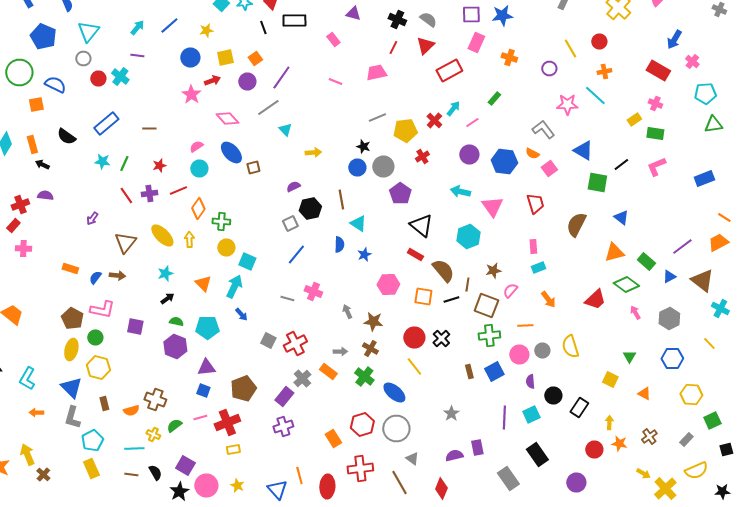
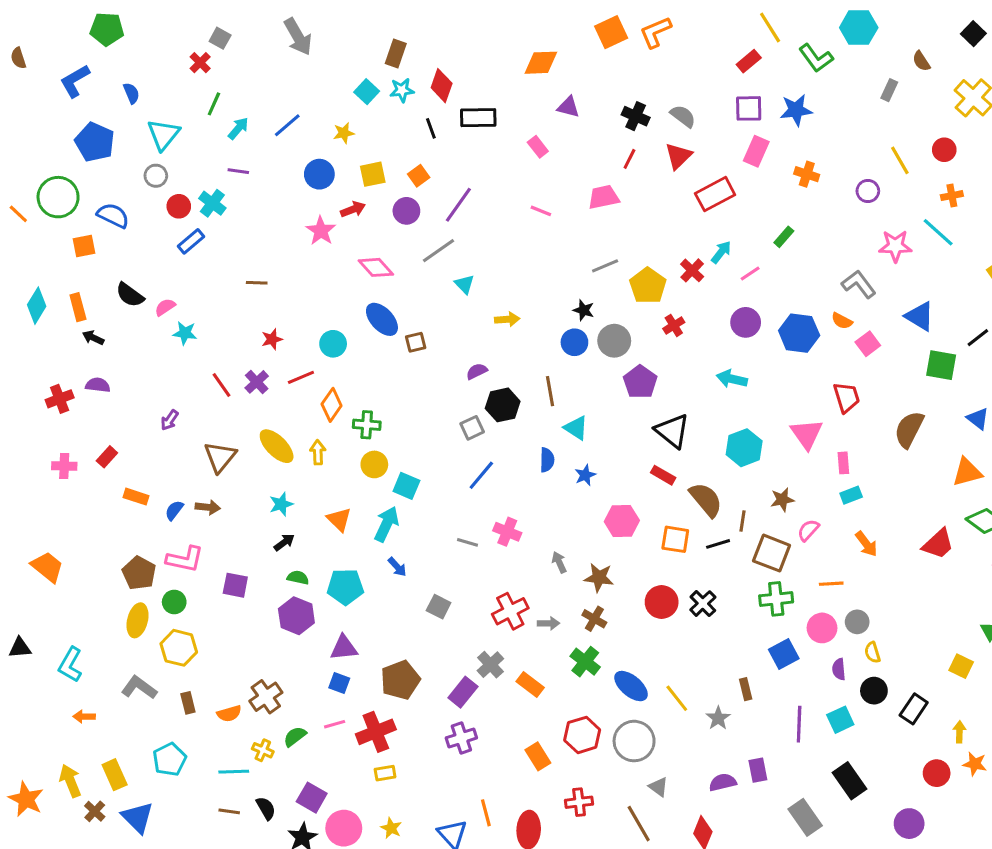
blue rectangle: (106, 124) -> (191, 241), moved, size x0.7
yellow pentagon: (405, 130) -> (648, 286), turned -30
pink semicircle: (196, 146) -> (165, 307), moved
green line: (124, 164) -> (214, 104), moved
purple cross: (149, 194) -> (257, 382), turned -35
pink triangle: (492, 206) -> (807, 434), moved
red rectangle: (13, 226) -> (107, 457), moved
red cross: (295, 344) -> (510, 611), moved
yellow semicircle: (570, 346) -> (872, 652), moved, size x0.6
yellow line: (414, 366) -> (677, 698), moved
orange rectangle: (328, 372) -> (530, 685), moved
brown rectangle: (469, 372) -> (746, 689), moved
blue triangle: (71, 388) -> (138, 817), moved
brown cross: (155, 400) -> (266, 697), turned 35
gray L-shape: (72, 418) -> (139, 688), moved, turned 110
yellow rectangle: (91, 468) -> (115, 775), moved
red cross: (360, 468) -> (579, 802), size x0.7

